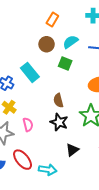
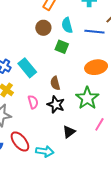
cyan semicircle: (71, 42) -> (67, 25), turned -70
cyan rectangle: (30, 72) -> (27, 68), moved
pink semicircle: (28, 125) -> (33, 102), moved

